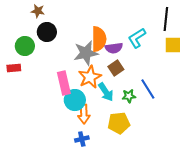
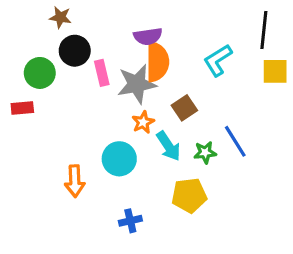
purple semicircle: (114, 48) -> (148, 36), moved
orange star: (90, 77) -> (143, 122), size x0.6
pink rectangle: (64, 83) -> (102, 73), moved, size x0.7
orange arrow: (84, 114) -> (75, 181), moved

